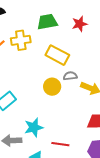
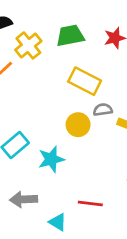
yellow cross: (21, 40) -> (28, 45), moved, turned -30
cyan star: (34, 127) -> (51, 159), moved

